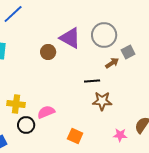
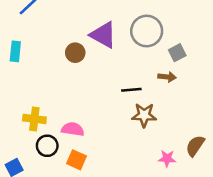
brown arrow: (112, 63) -> (167, 77), moved, turned 40
pink semicircle: (46, 112) -> (73, 129), turned 30
orange square: (75, 136) -> (77, 160), moved

